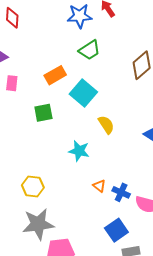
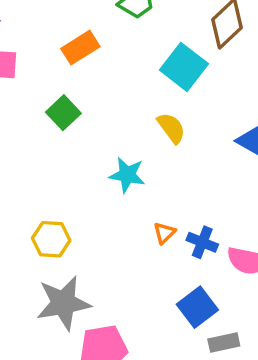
cyan square: (83, 93) -> (184, 67), moved
green square: (43, 113) -> (63, 113), turned -30
orange triangle: (99, 186) -> (164, 233), turned 40

